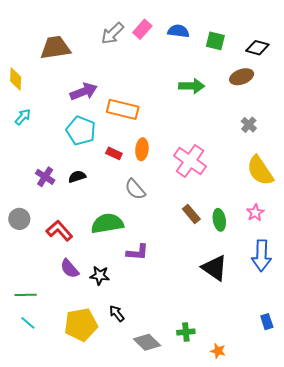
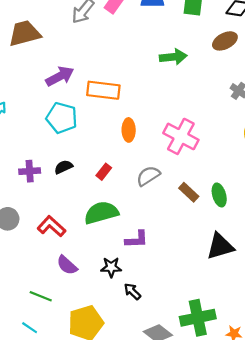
red rectangle: (114, 153) -> (104, 172), moved, turned -70
purple cross: (45, 177) -> (30, 171), turned -30
gray semicircle: (135, 189) -> (148, 176), moved, turned 105
black triangle: (215, 268) -> (220, 246), turned -44
black star: (100, 275) -> (111, 267), moved
green line: (26, 295) -> (41, 296), moved, turned 30
black arrow: (117, 313) -> (132, 291), moved
green cross: (186, 332) -> (198, 318), size x1.8

